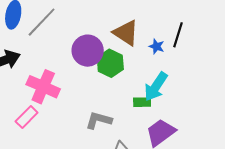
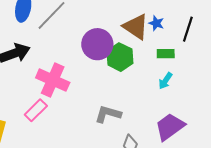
blue star: (157, 46) -> (156, 23), moved
cyan arrow: (156, 87) -> (165, 81), size x0.6
green rectangle: (142, 102) -> (166, 54), moved

